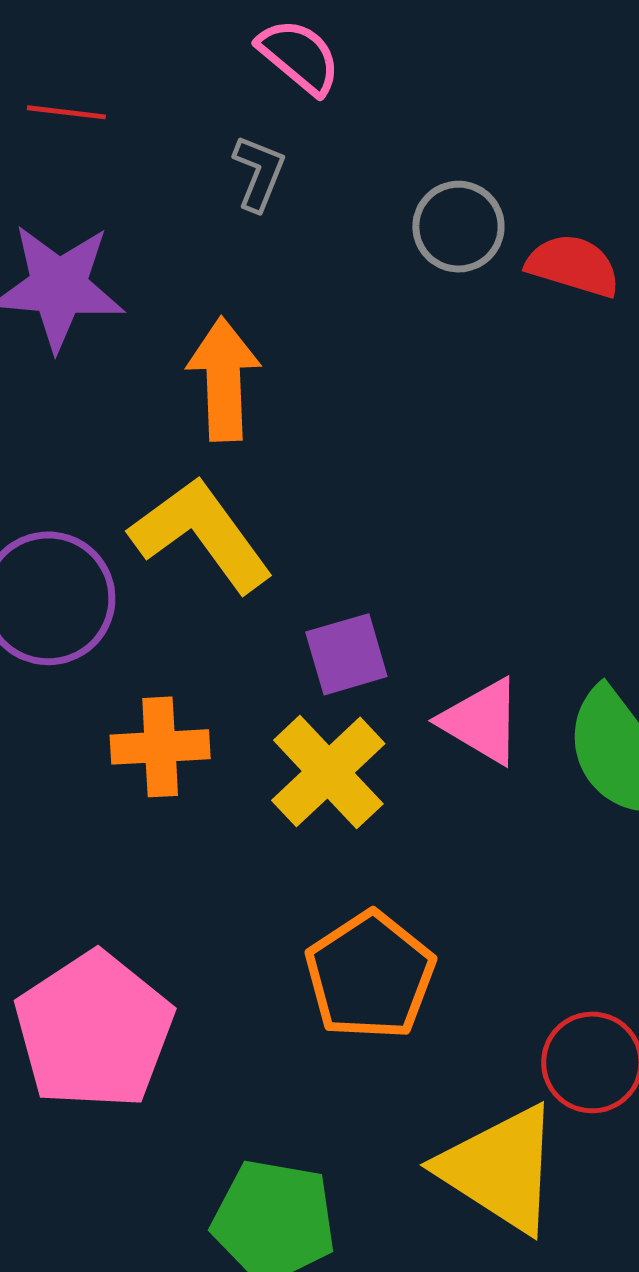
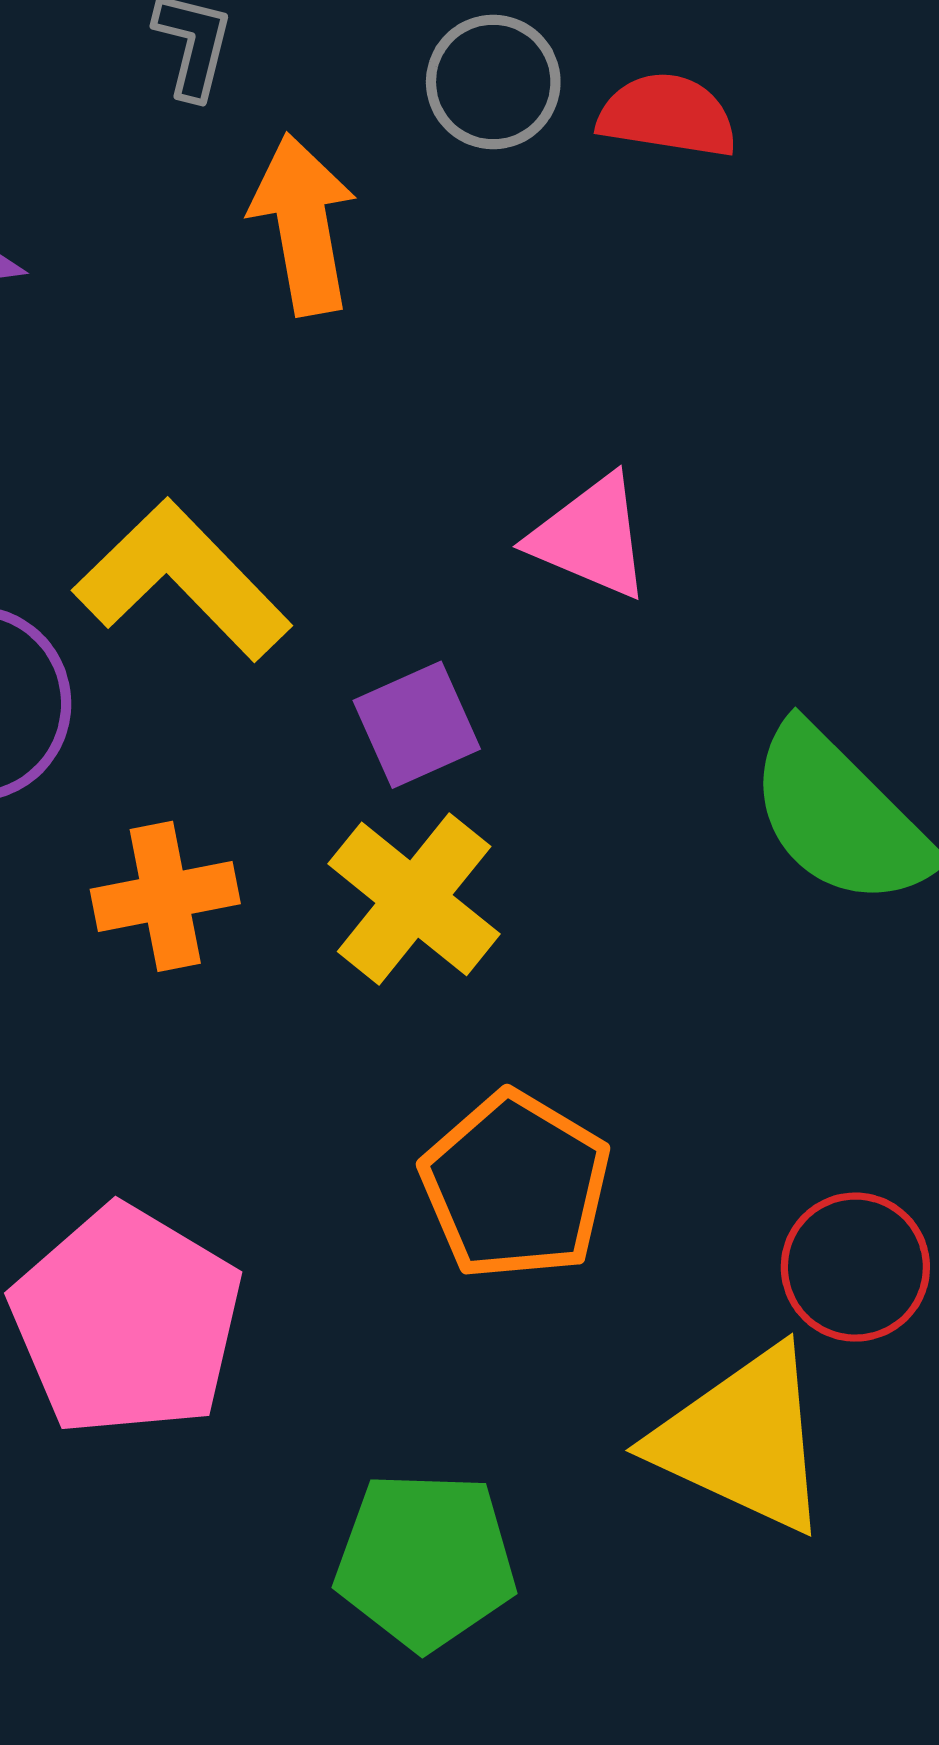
orange arrow: (224, 379) -> (303, 224), moved
pink triangle: (482, 721) -> (591, 537), moved

